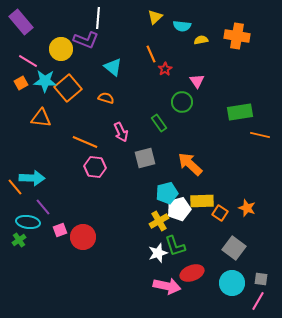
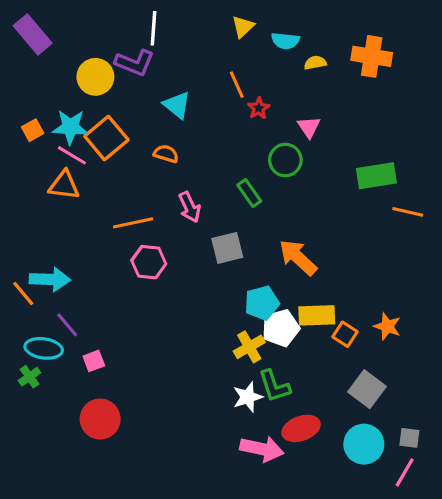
pink line: (28, 61) -> (72, 155), moved
orange line: (85, 142) -> (133, 223), turned -35
red circle: (83, 237) -> (100, 419), moved

